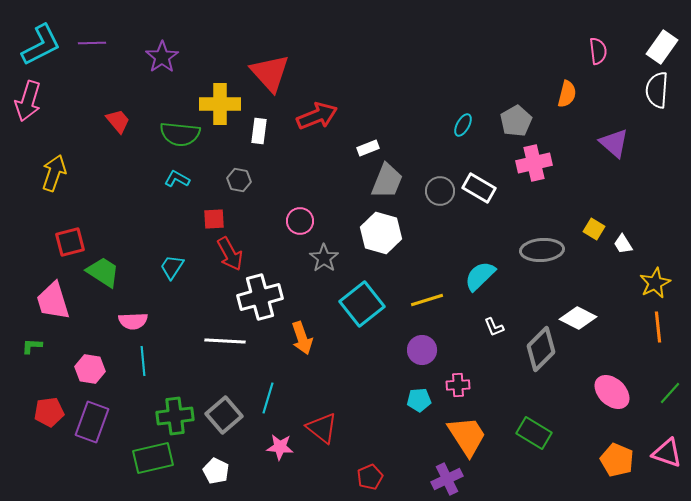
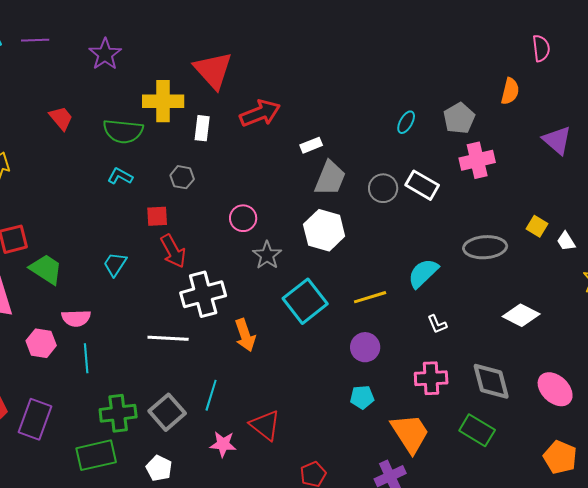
gray diamond: (541, 349) -> (491, 381), moved, turned -60
pink hexagon: (90, 369) -> (41, 343), moved
pink cross: (458, 385) -> (431, 378), moved, size x1.4

